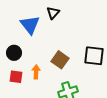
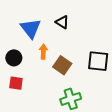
black triangle: (53, 13) -> (62, 22), moved, turned -40
orange arrow: (36, 72) -> (43, 52), moved

